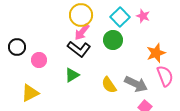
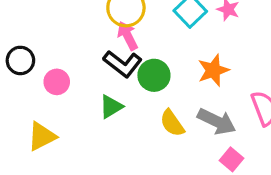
pink arrow: (82, 32) -> (128, 36), turned 114
green circle: (113, 40) -> (154, 75), moved
orange star: (156, 53) -> (213, 70), moved

